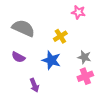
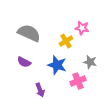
pink star: (78, 12) -> (82, 28), moved
pink cross: (85, 76) -> (78, 81), moved

